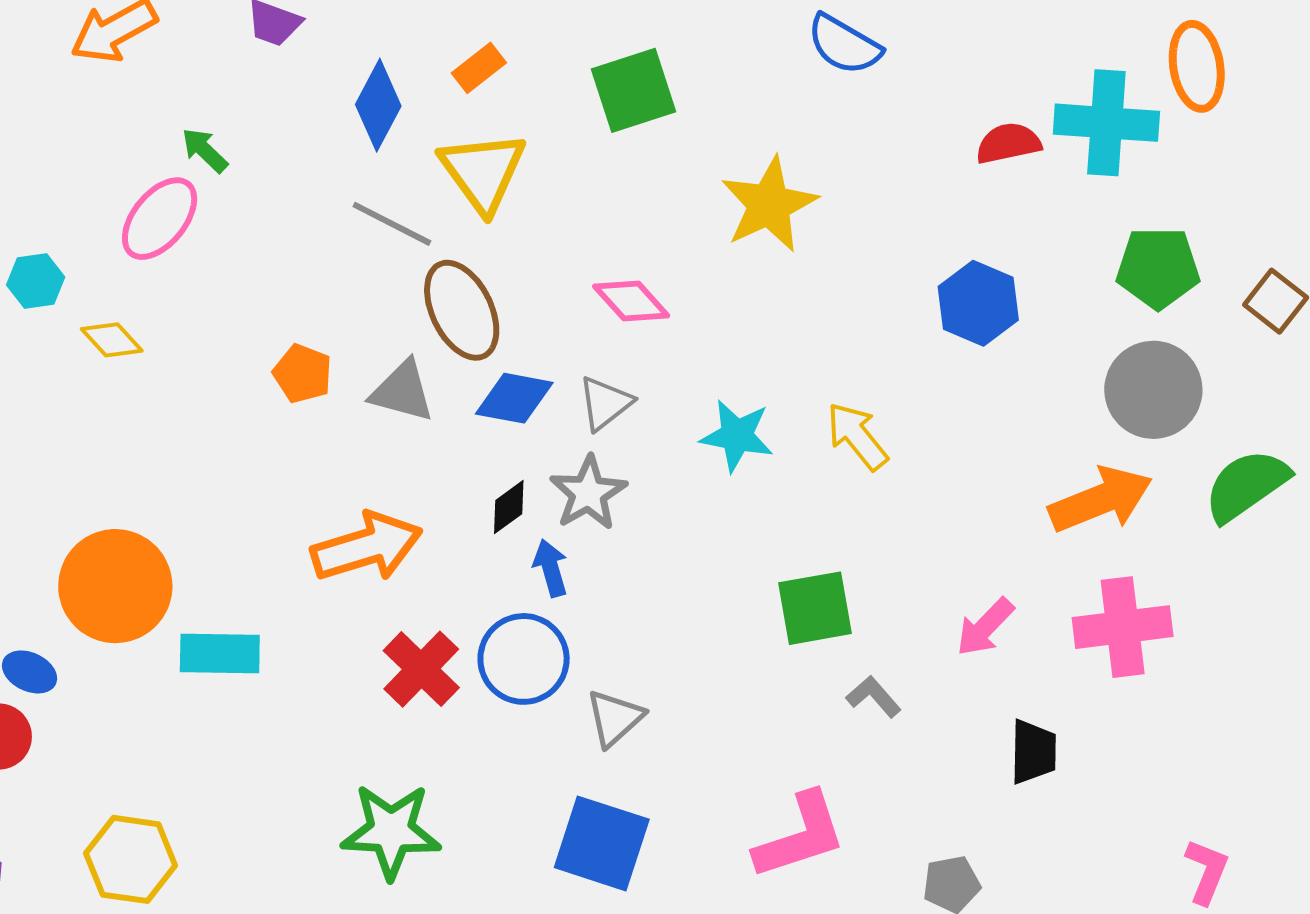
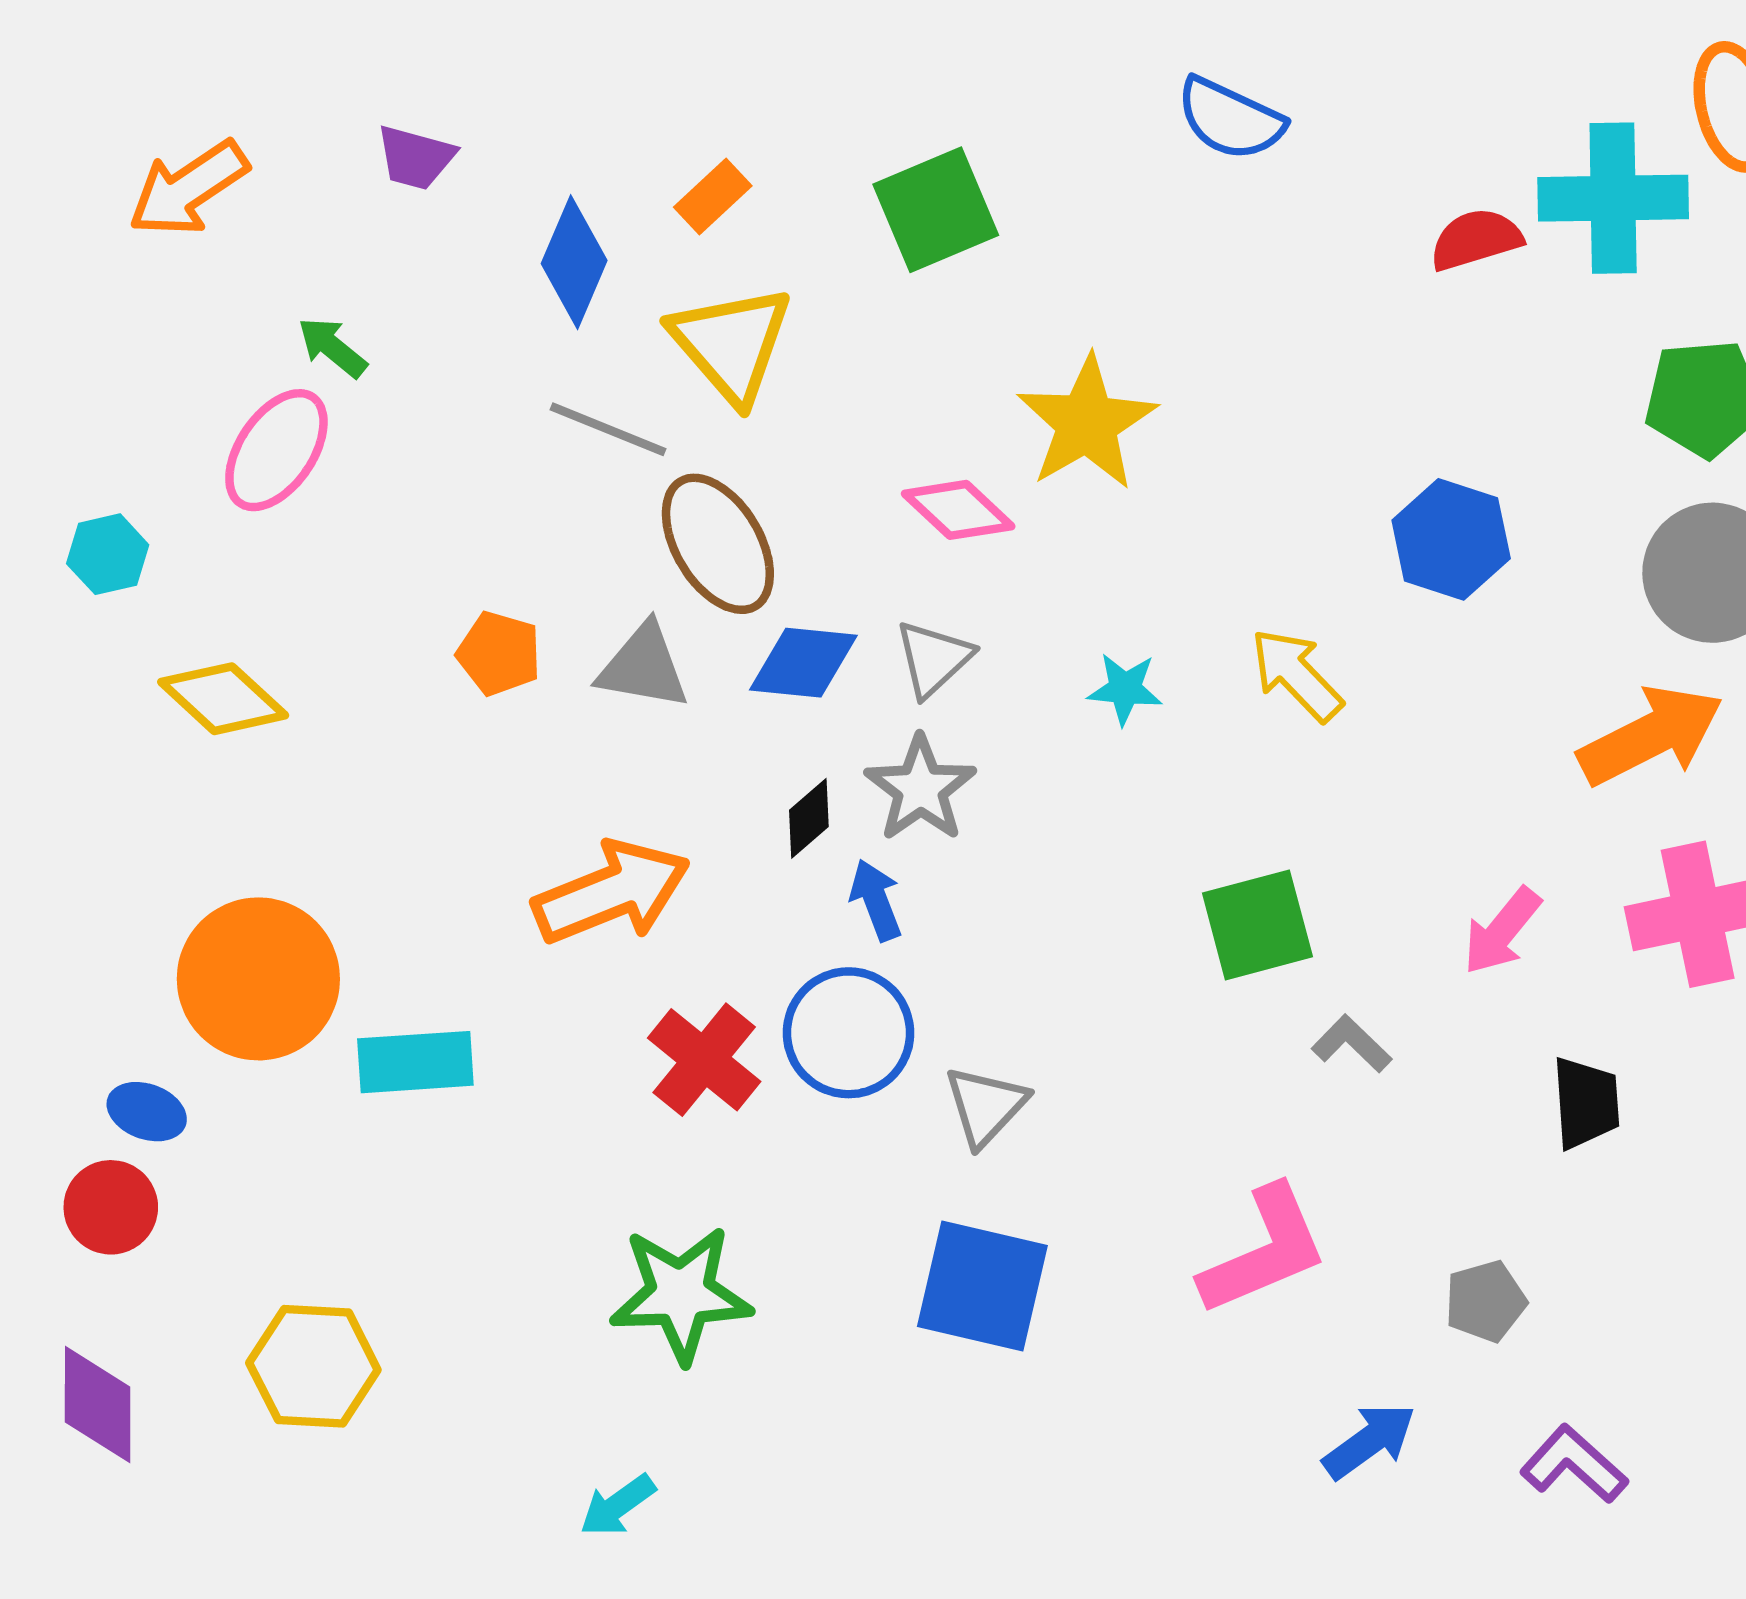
yellow star: (769, 205) -> (1087, 423), moved
blue hexagon: (978, 303) -> (1451, 539), moved
yellow diamond: (112, 340) -> (223, 699), moved, size x1.4
cyan star: (737, 436) -> (1125, 689), size x0.7

